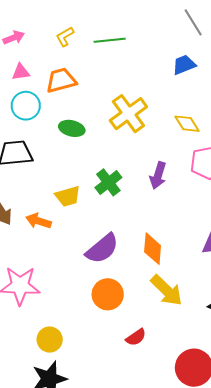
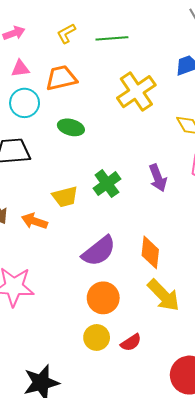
yellow cross: (128, 114) -> (136, 92), moved
purple arrow: (158, 176) -> (158, 178), turned -40
yellow circle: (50, 340) -> (97, 337), moved

